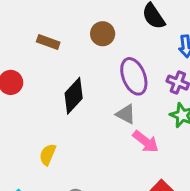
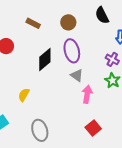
purple ellipse: (134, 76) -> (72, 51), moved
pink arrow: (146, 142) -> (87, 94), turned -126

